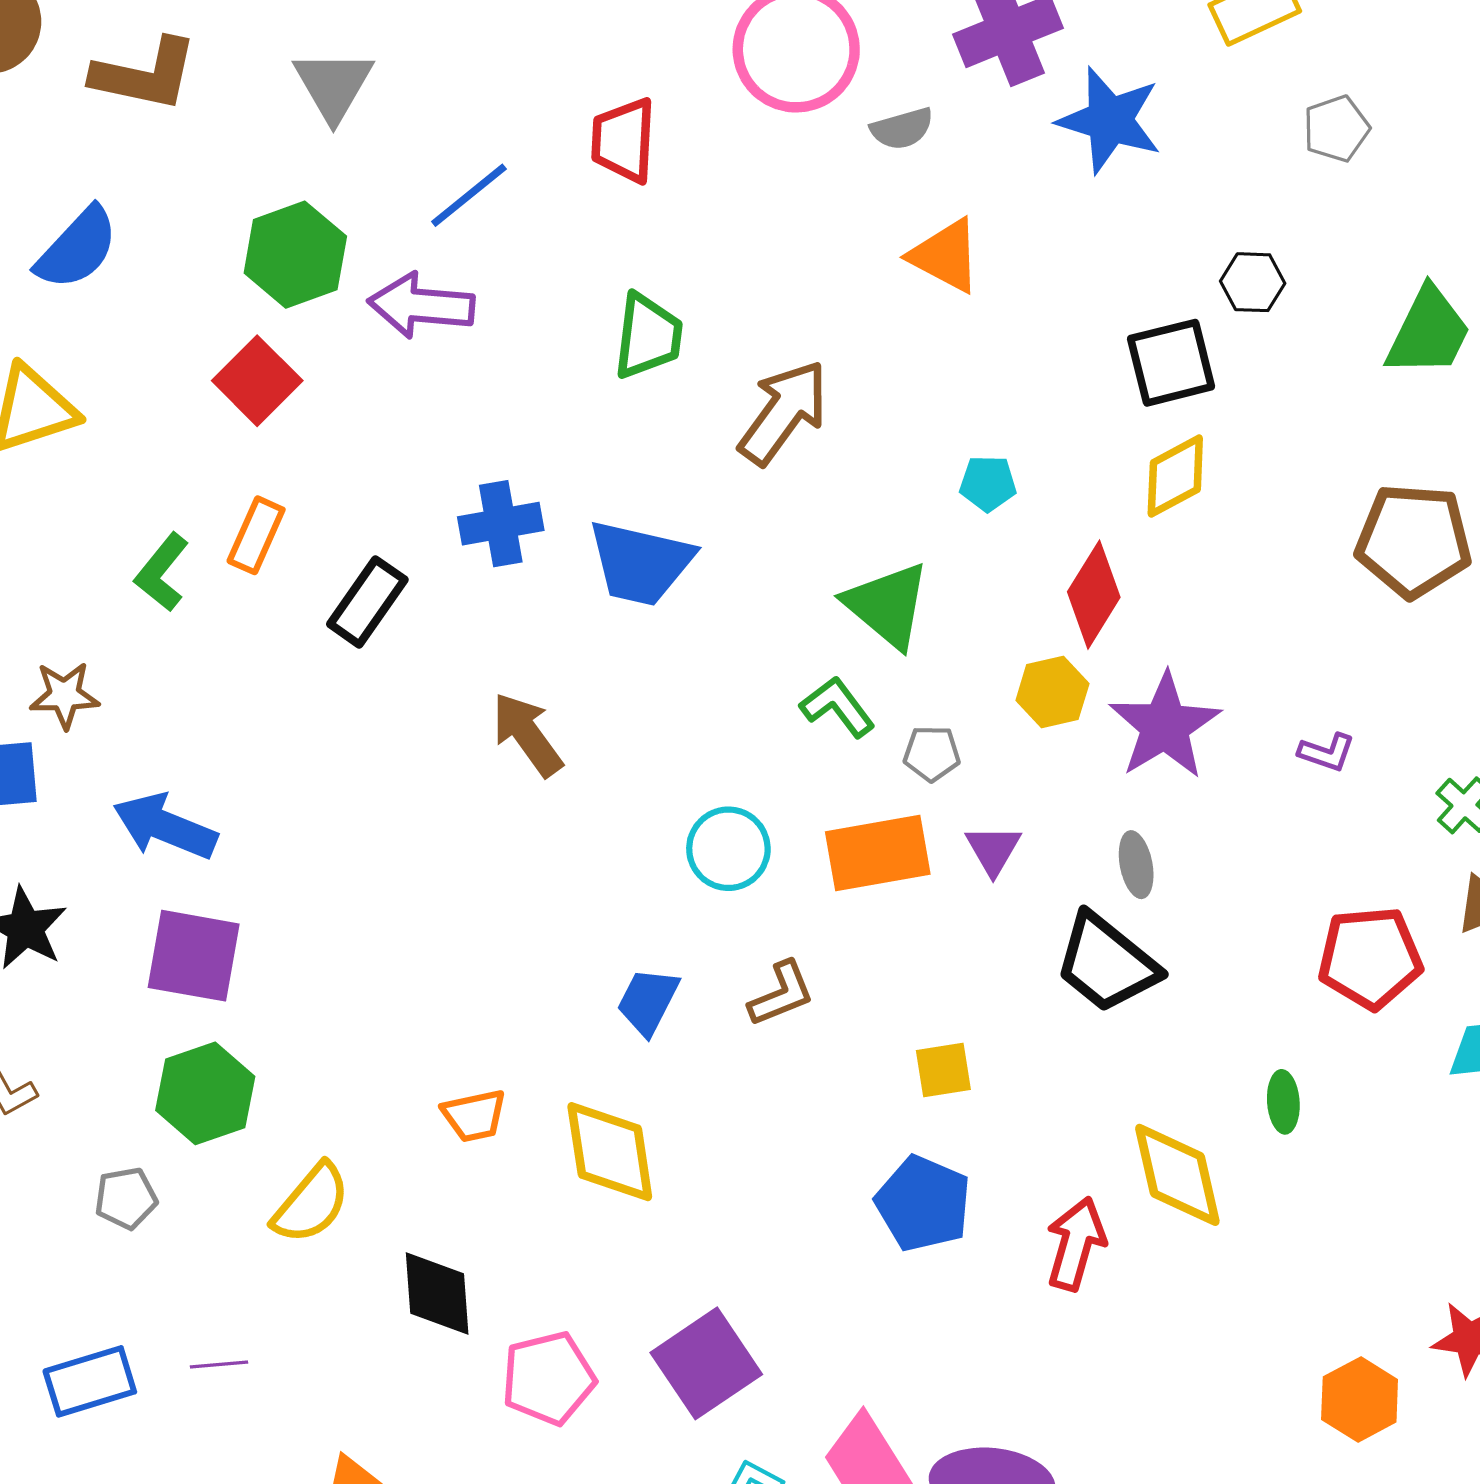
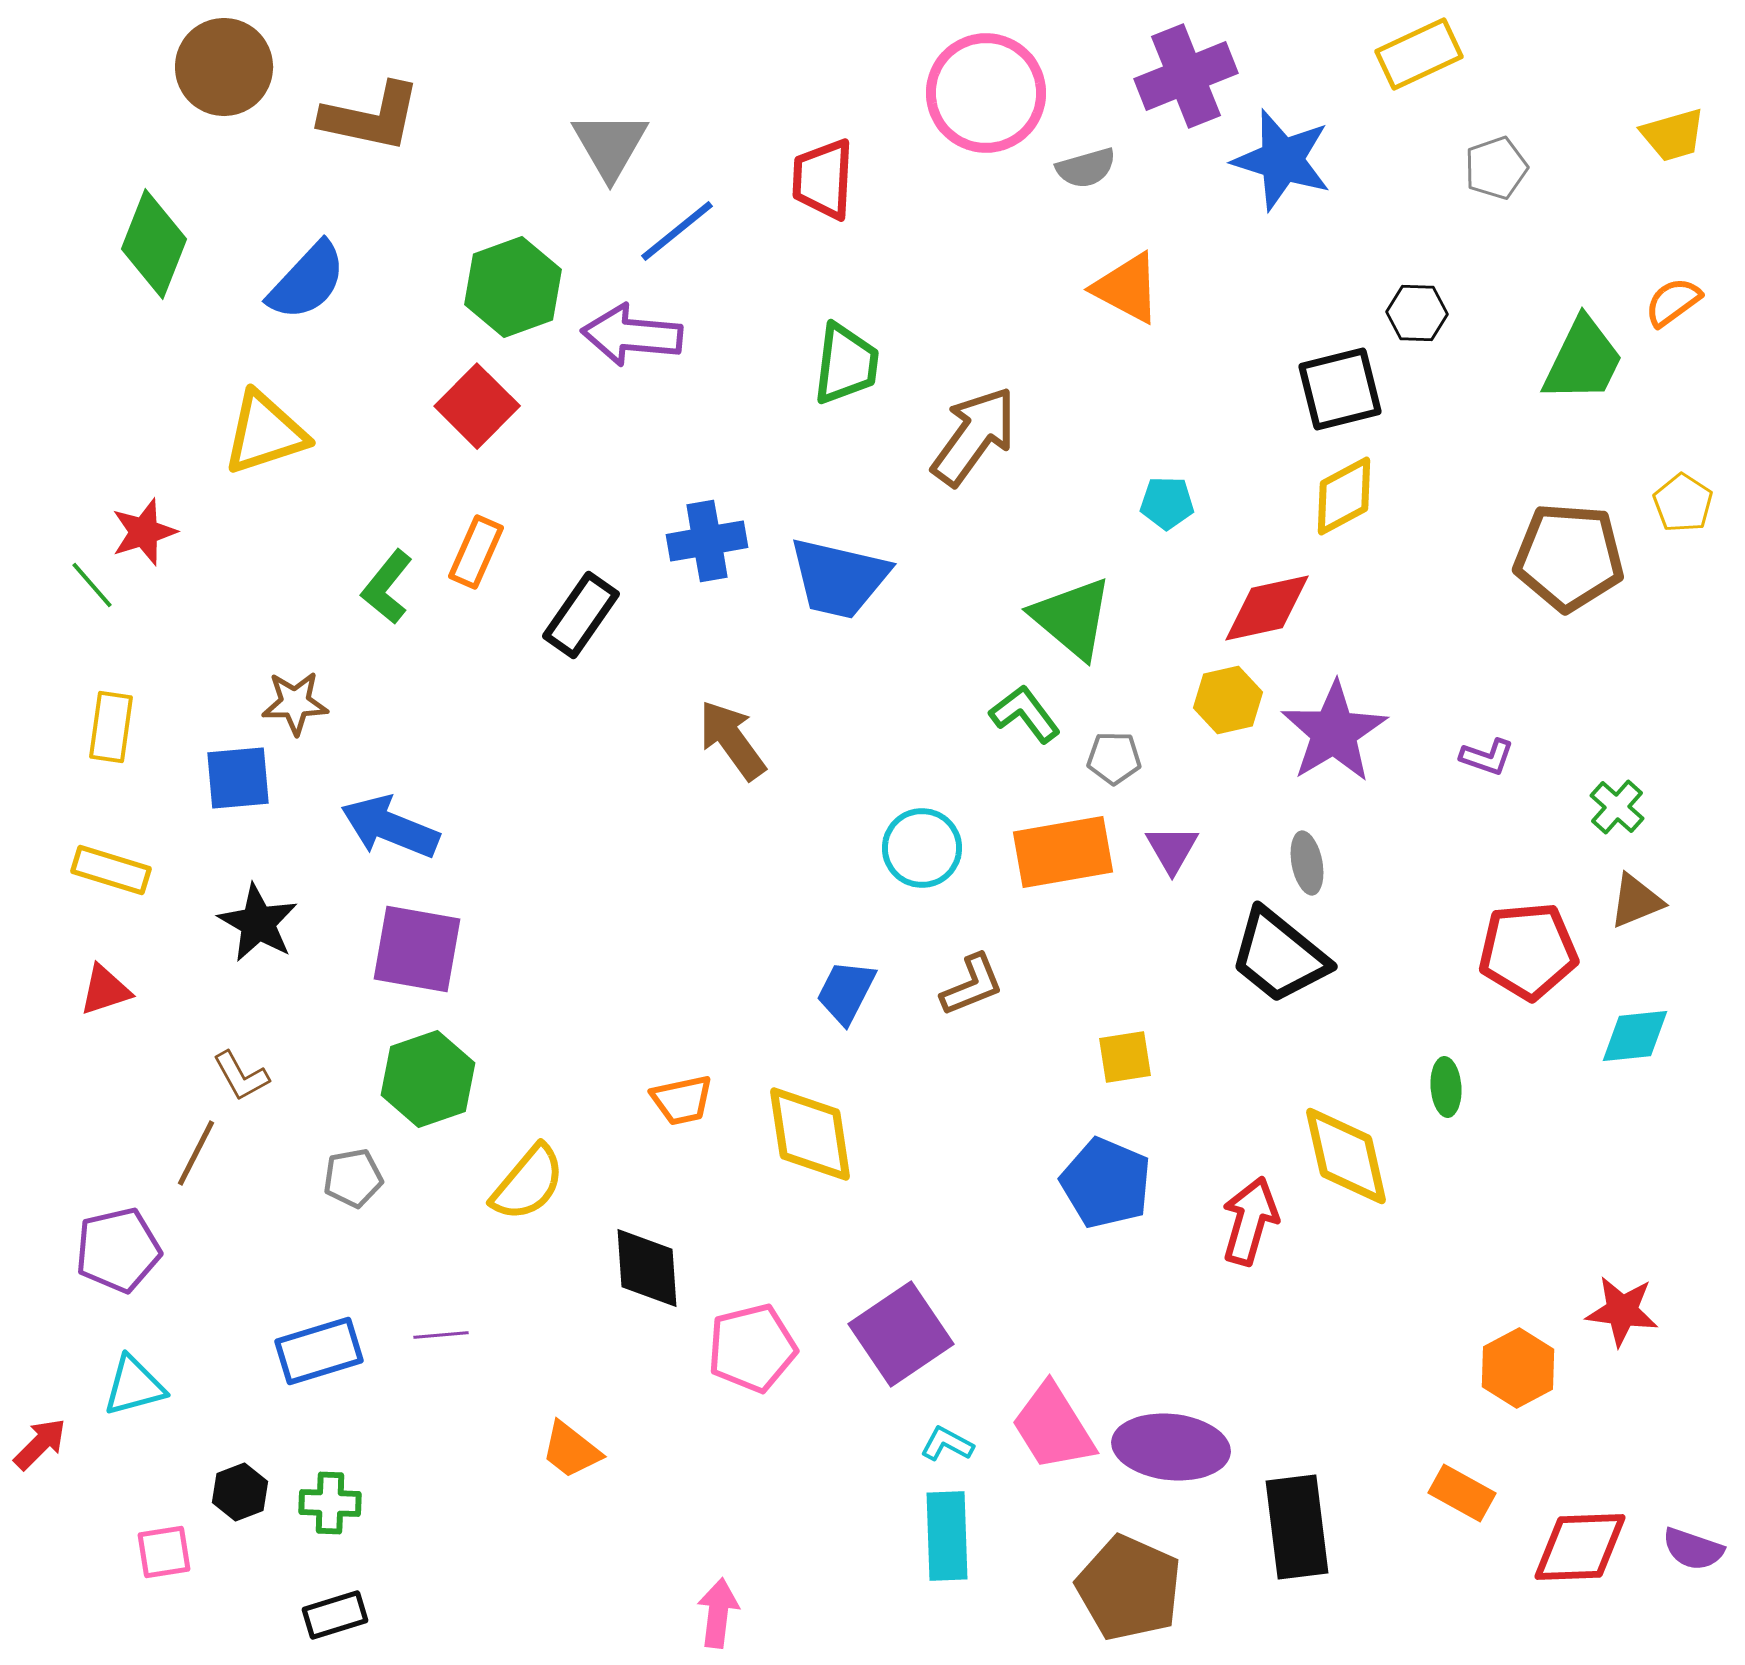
gray triangle: (333, 85) -> (610, 145), moved
red diamond: (1094, 595) -> (1267, 608), turned 46

